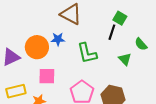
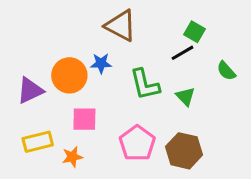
black line: (112, 32) -> (182, 53), turned 42
green triangle: (125, 59) -> (185, 97), moved

